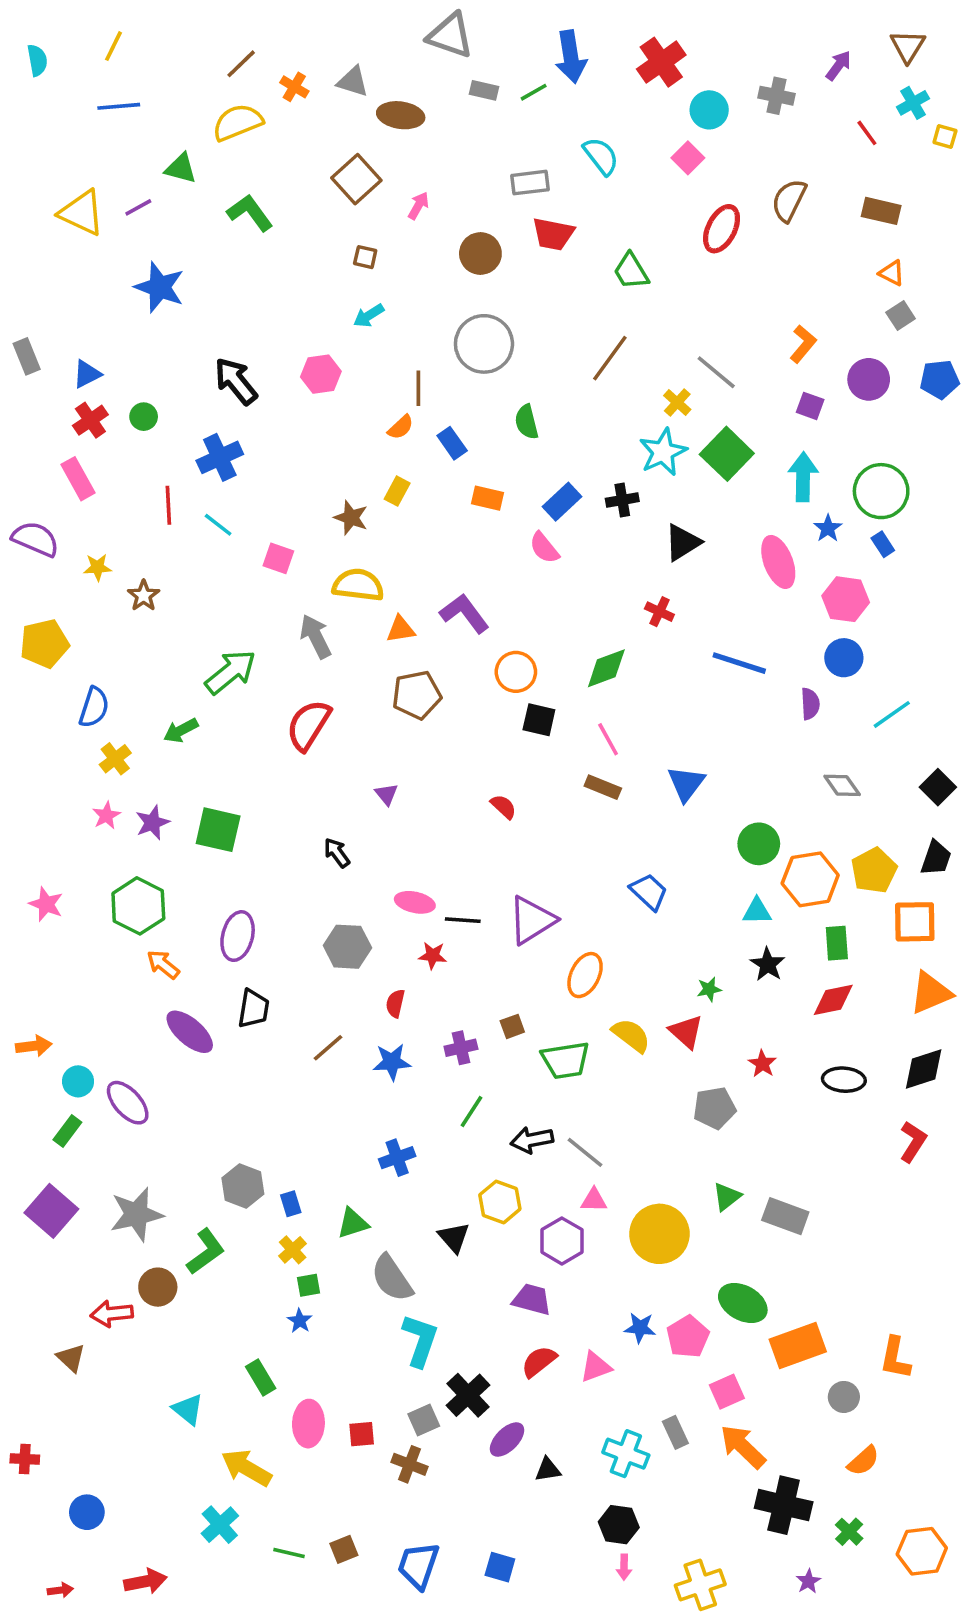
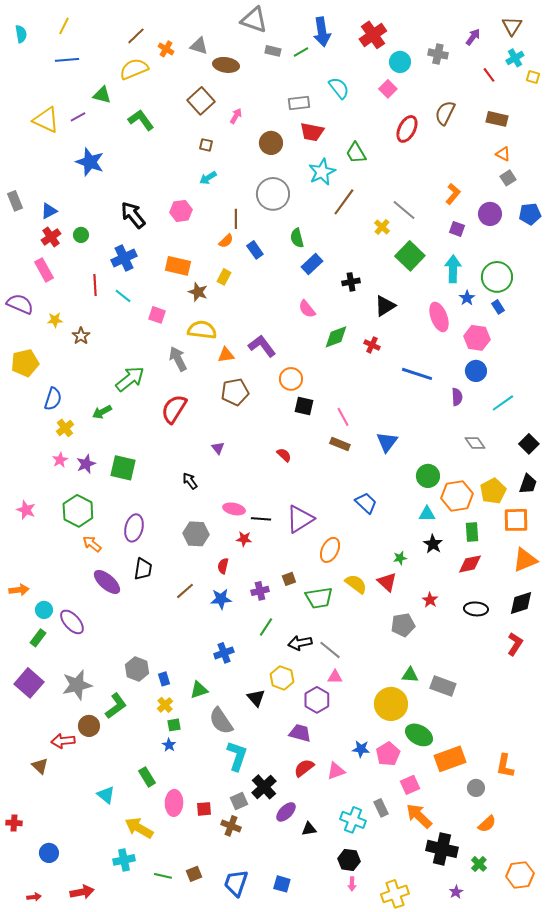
cyan star: (663, 452) -> (322, 172), moved
orange rectangle: (488, 498) -> (178, 266), moved, size x1.4
blue rectangle: (562, 502) -> (312, 264), moved
green diamond: (606, 668) -> (336, 337), moved
green triangle: (727, 1197) -> (410, 675), turned 42
yellow circle: (659, 1234) -> (391, 704), moved
cyan cross: (220, 1525) -> (124, 860), turned 30

